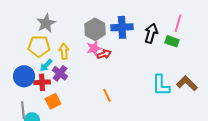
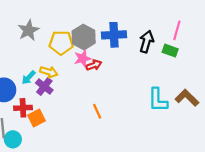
yellow pentagon: (39, 46) -> (61, 43), moved
yellow arrow: (64, 51) -> (49, 72), moved, turned 112
red cross: (42, 82) -> (23, 108), moved

